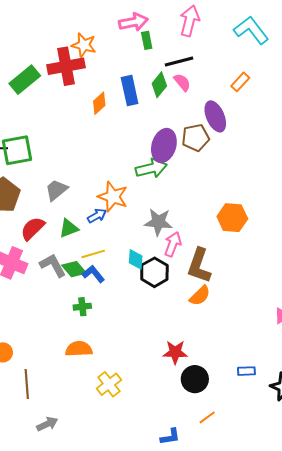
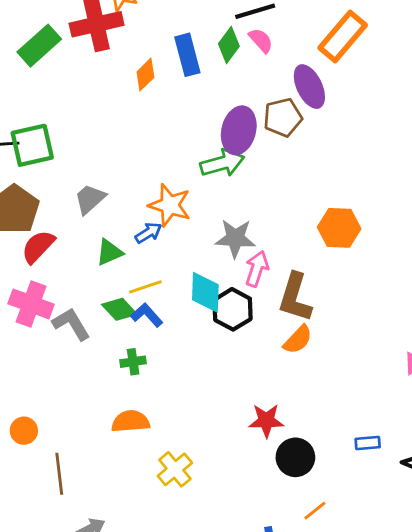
orange rectangle: (240, 82) -> (343, 36), size x1.8
red semicircle: (33, 228) -> (38, 247), moved
cyan diamond: (136, 259) -> (205, 292), size x1.4
gray L-shape: (53, 265) -> (71, 324), moved

